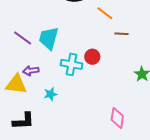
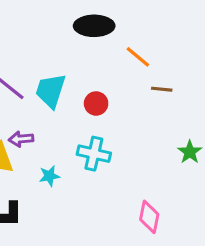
red circle: (92, 57) -> (96, 103), moved
cyan cross: (72, 64) -> (94, 154), moved

